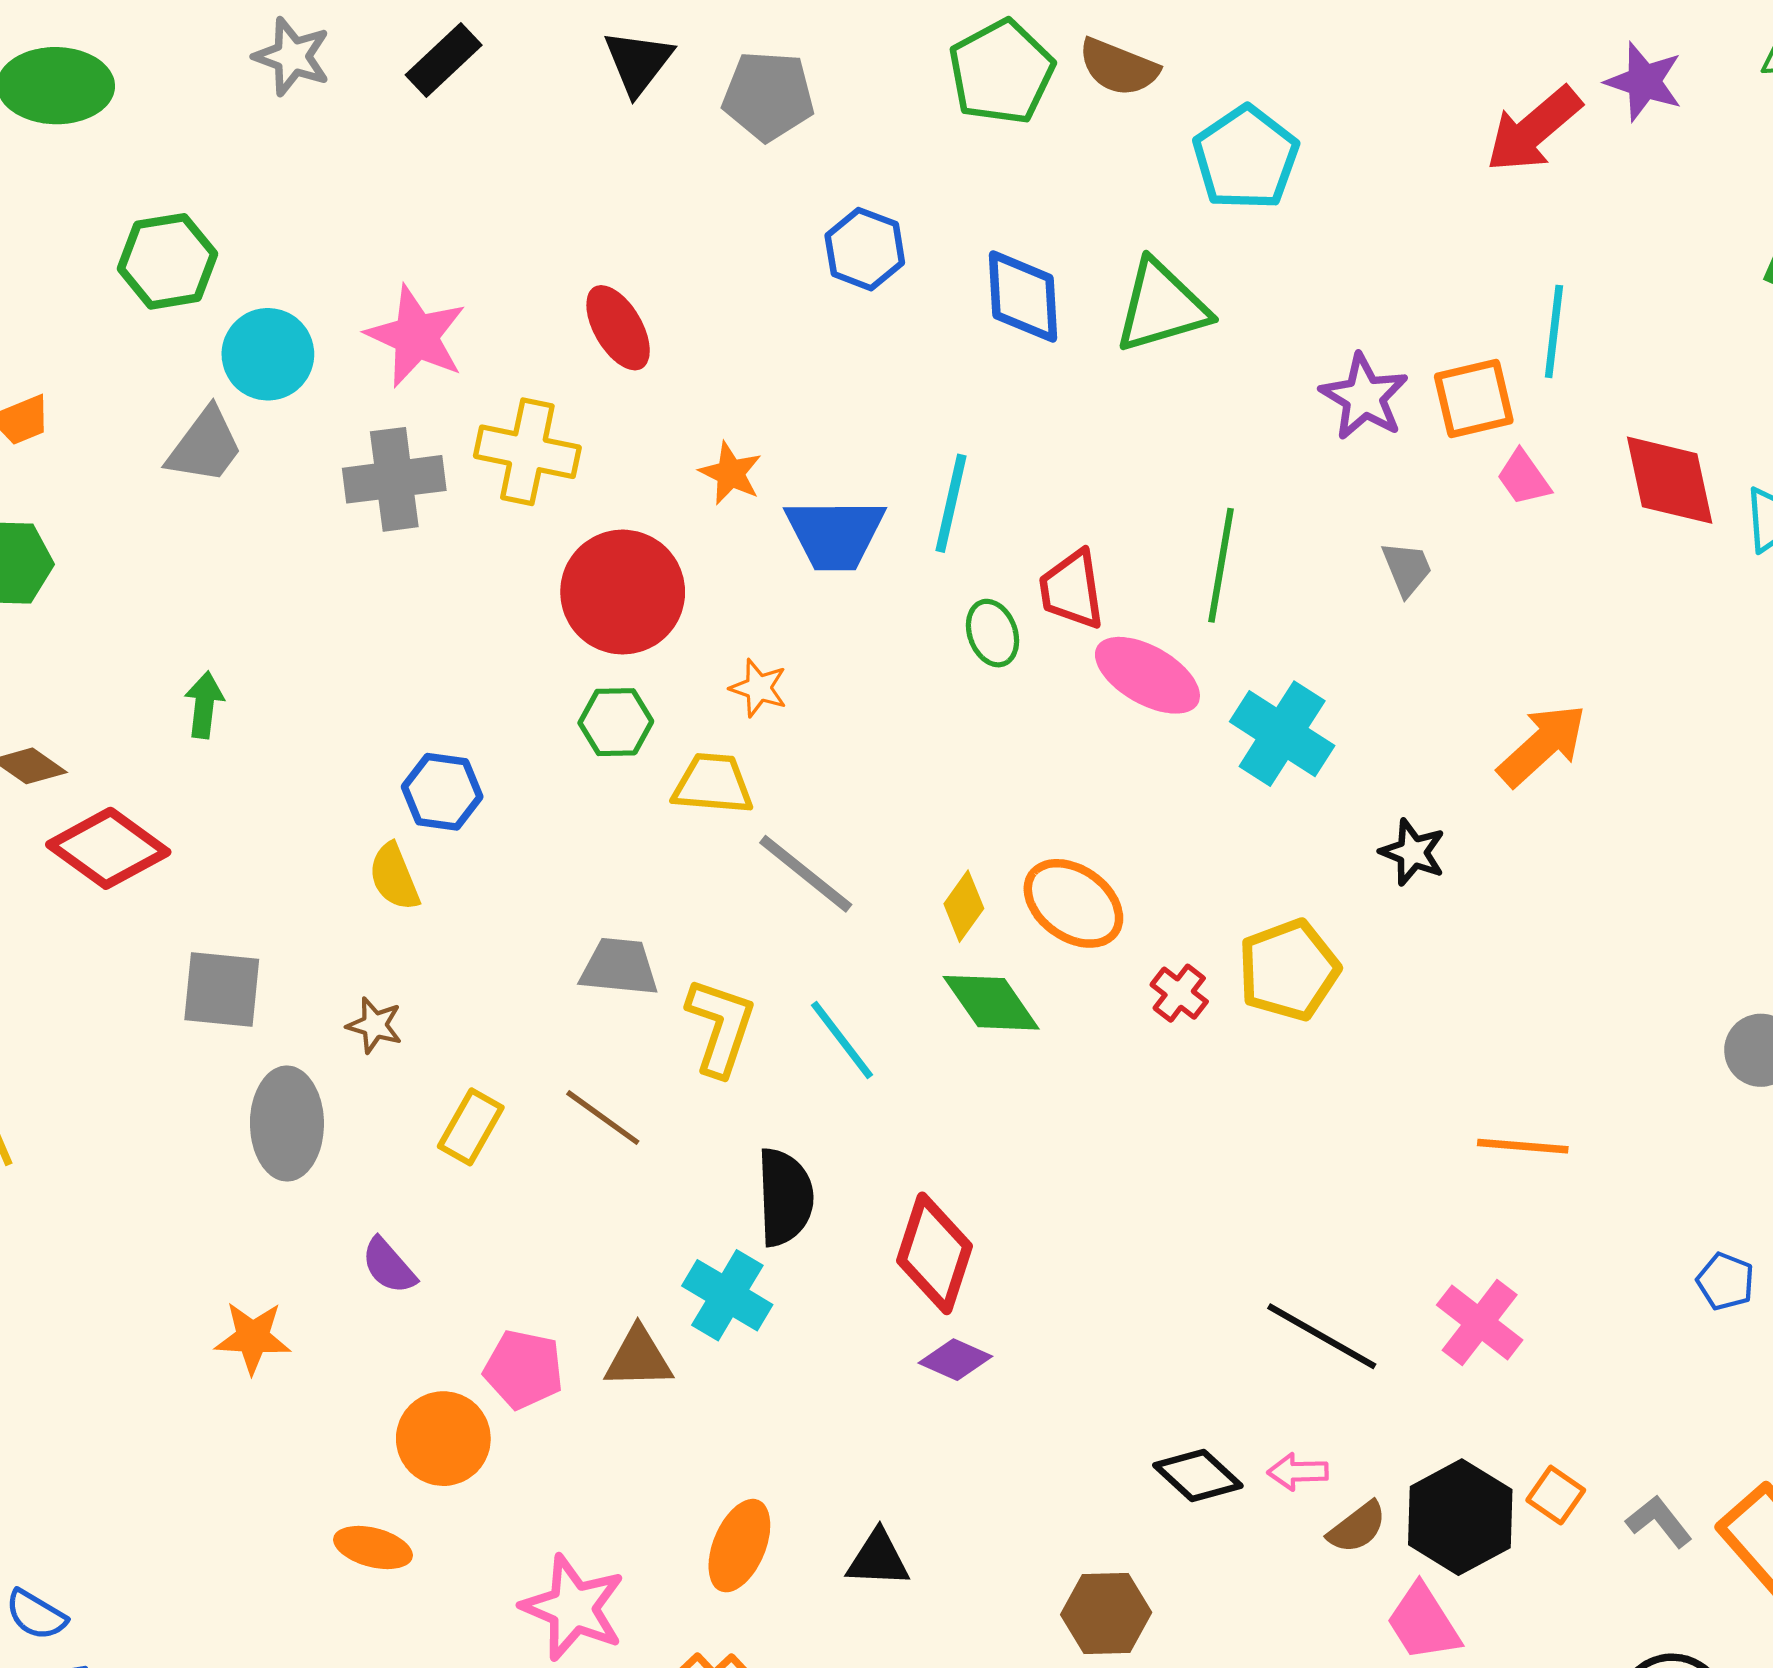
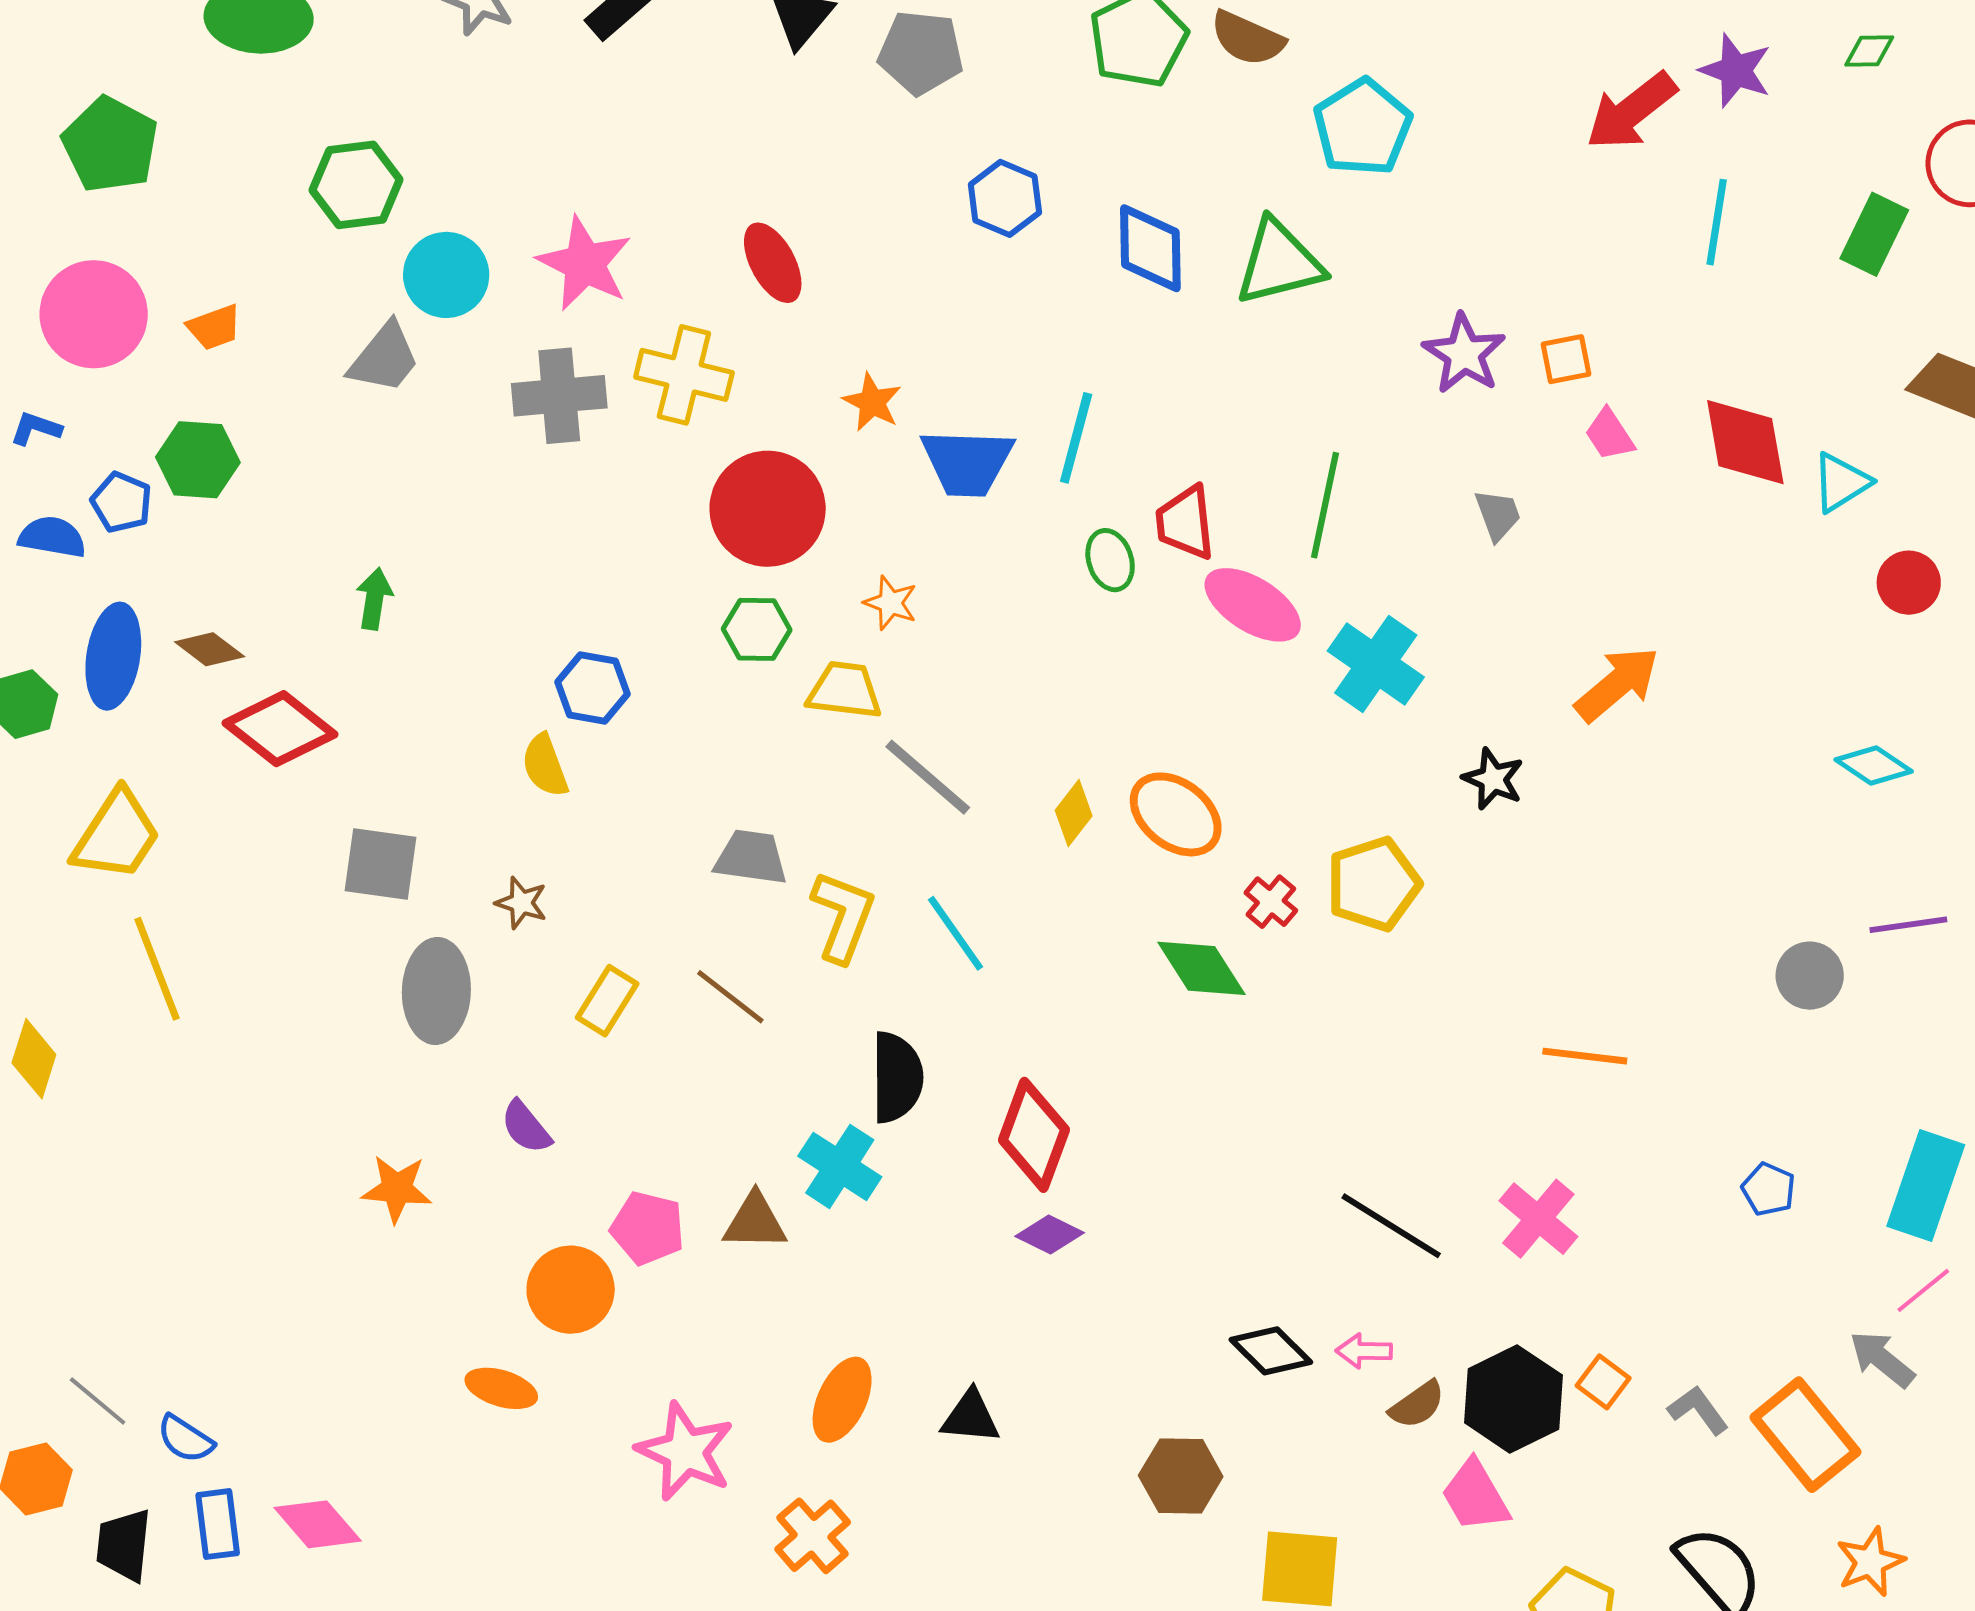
cyan line: (1554, 331) -> (1717, 222), moved
orange square: (1474, 398) -> (1566, 359), size x0.7
green diamond: (991, 1003) -> (1202, 968), moved

